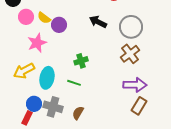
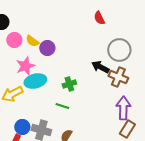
black arrow: (98, 22) -> (100, 67), moved
brown cross: (130, 54) -> (118, 77), turned -30
cyan ellipse: (47, 78) -> (35, 81), moved, turned 65
purple arrow: (135, 85) -> (123, 108), turned -90

